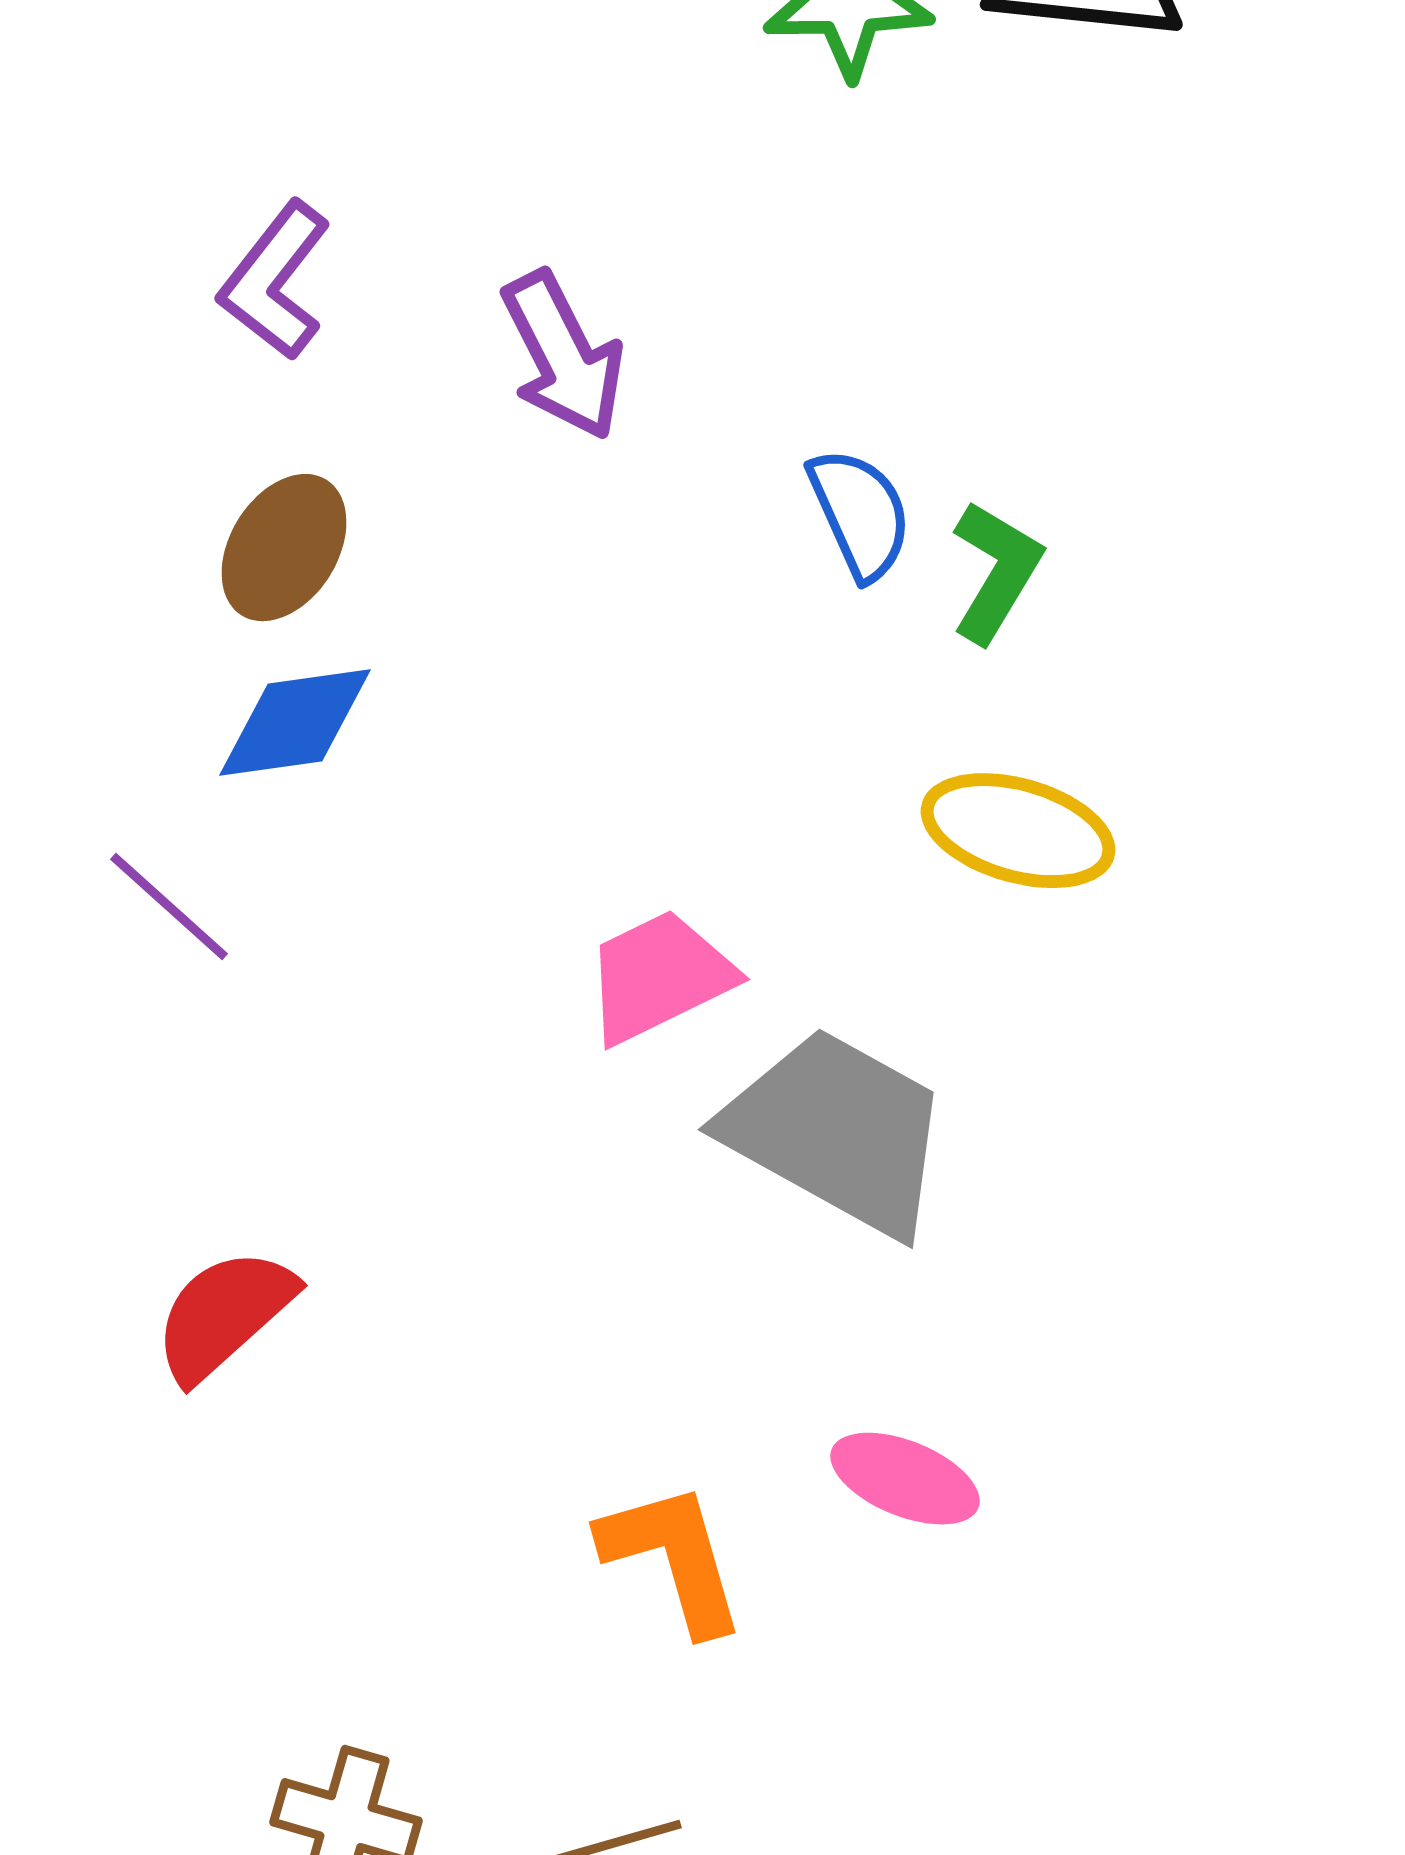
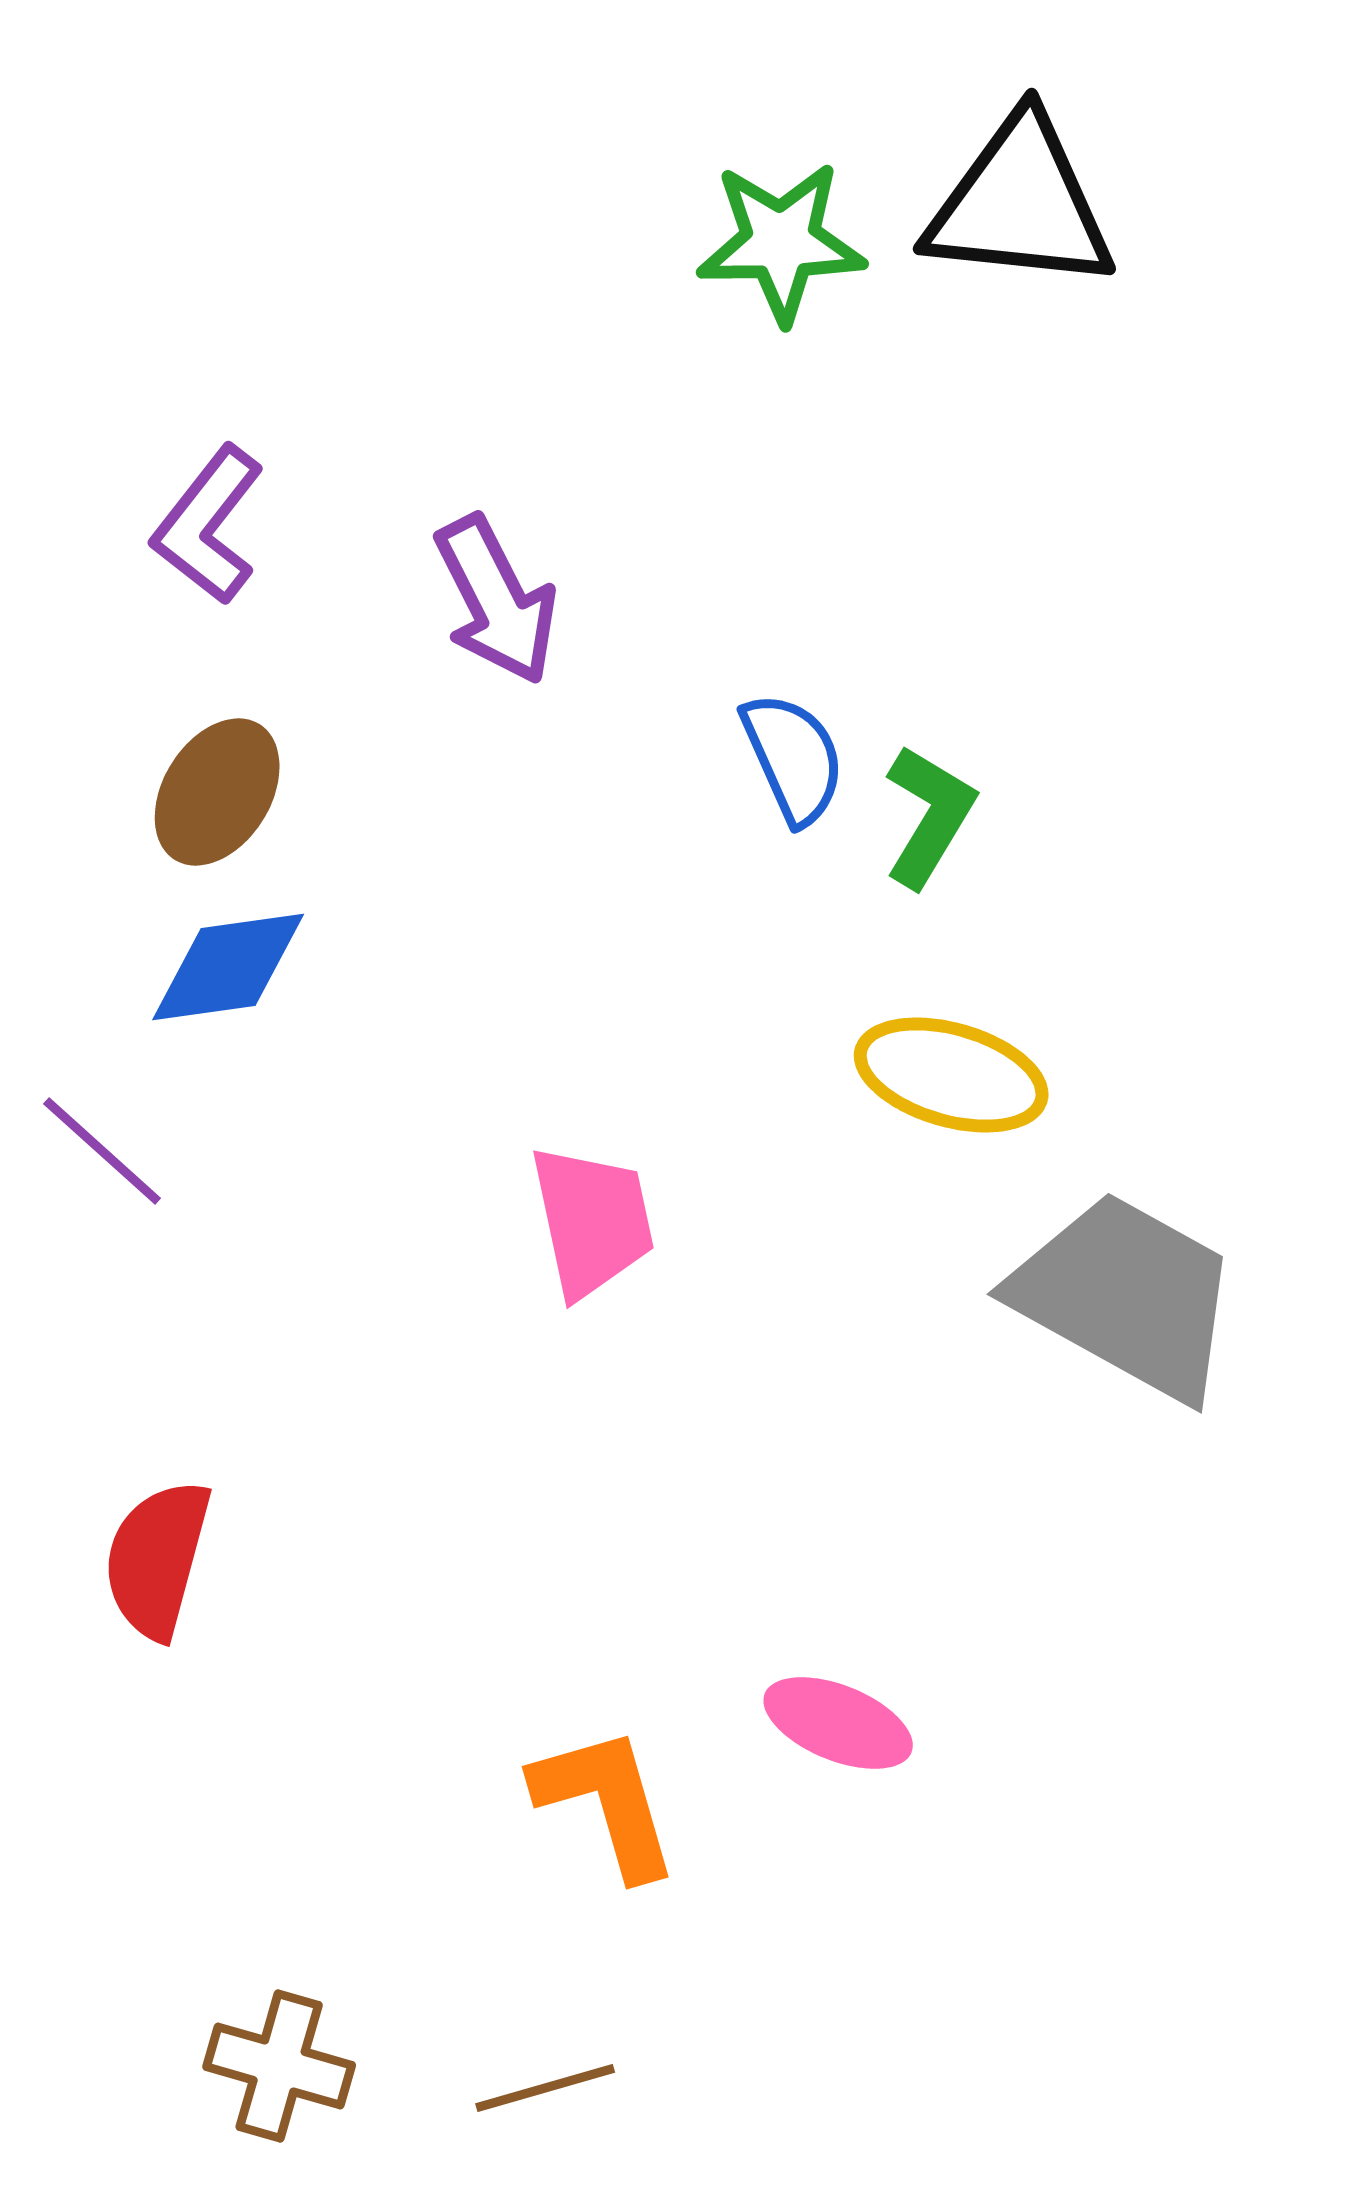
pink trapezoid: (659, 977) -> (592, 1221), turned 104
gray trapezoid: (837, 1132) -> (1126, 1296), moved
red semicircle: (224, 1315) -> (157, 1559), turned -33

